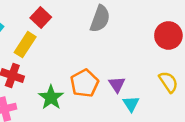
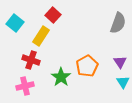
gray semicircle: (100, 19) -> (118, 23), moved
purple triangle: (117, 85) -> (120, 62), moved

